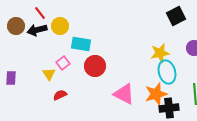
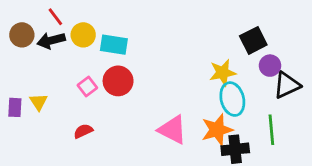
black square: (176, 16) -> (253, 40), moved
cyan rectangle: (81, 44) -> (114, 45), moved
red circle: (95, 66) -> (118, 81), moved
yellow triangle: (49, 74) -> (39, 102), moved

